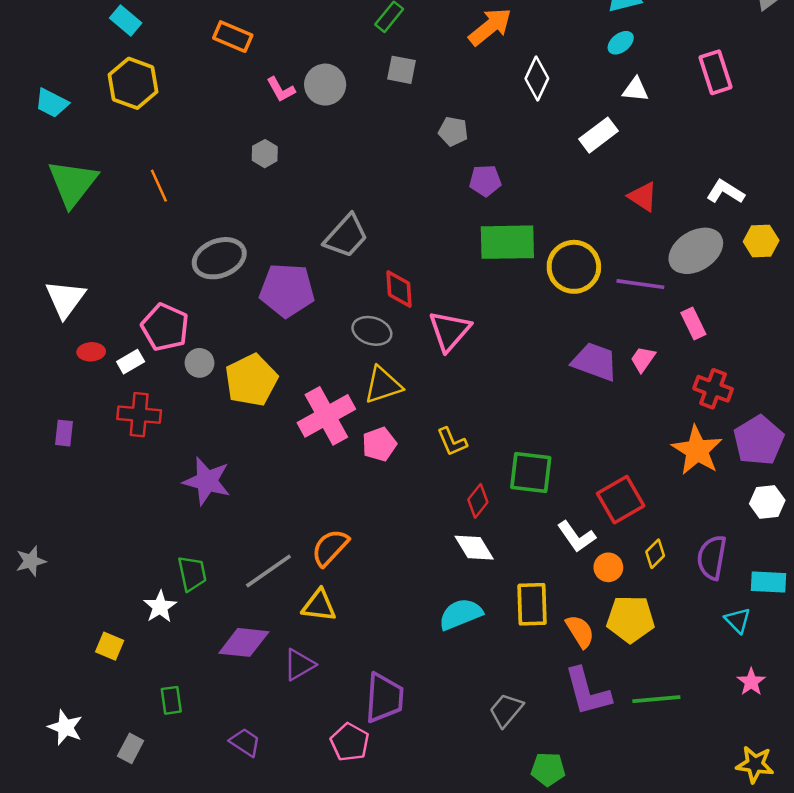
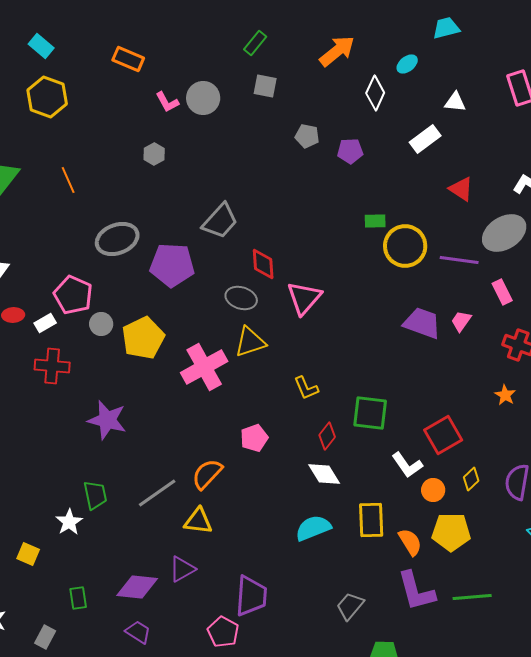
cyan ellipse: (621, 43) -> (407, 64), moved
purple pentagon: (485, 181) -> (350, 151), moved
green rectangle: (507, 242) -> (375, 221), moved, size x0.5
pink pentagon: (379, 444) -> (254, 438), moved
orange star: (697, 450) -> (505, 395), size x0.5
purple diamond: (244, 642) -> (137, 587), moved

